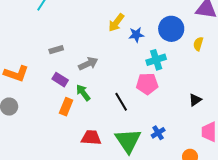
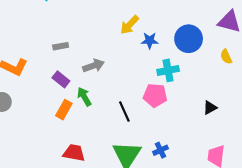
yellow semicircle: (198, 44) -> (226, 57), moved, turned -48
black triangle: (195, 100) -> (210, 108), moved
red trapezoid: (91, 138) -> (74, 153), moved

